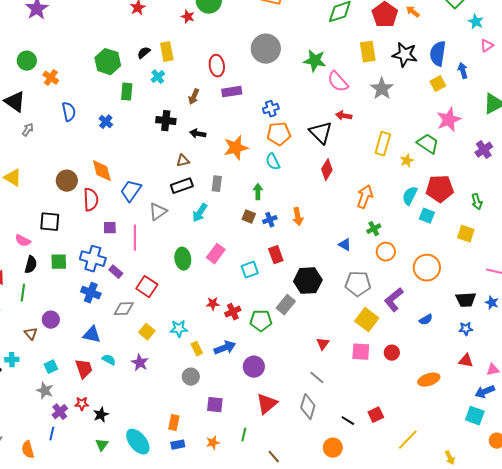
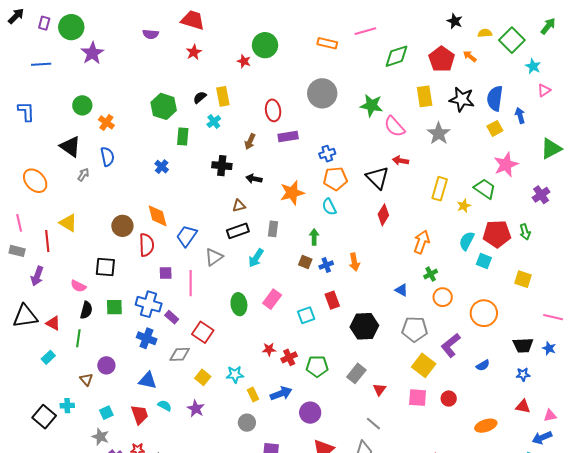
blue semicircle: (69, 112) -> (107, 157), moved
green arrow: (477, 202) -> (525, 232), moved
gray rectangle: (286, 305) -> (356, 373), moved

